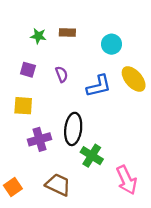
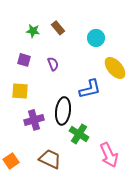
brown rectangle: (67, 33) -> (58, 28), turned 48
blue L-shape: (99, 86) -> (90, 89), moved

